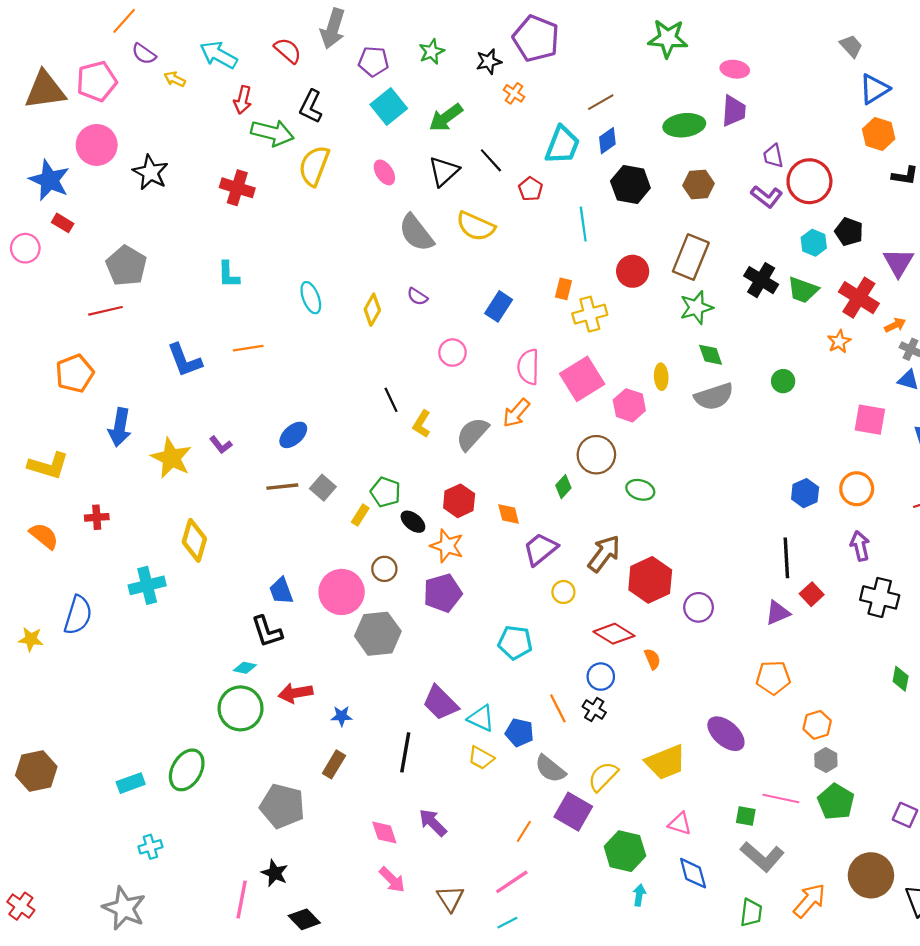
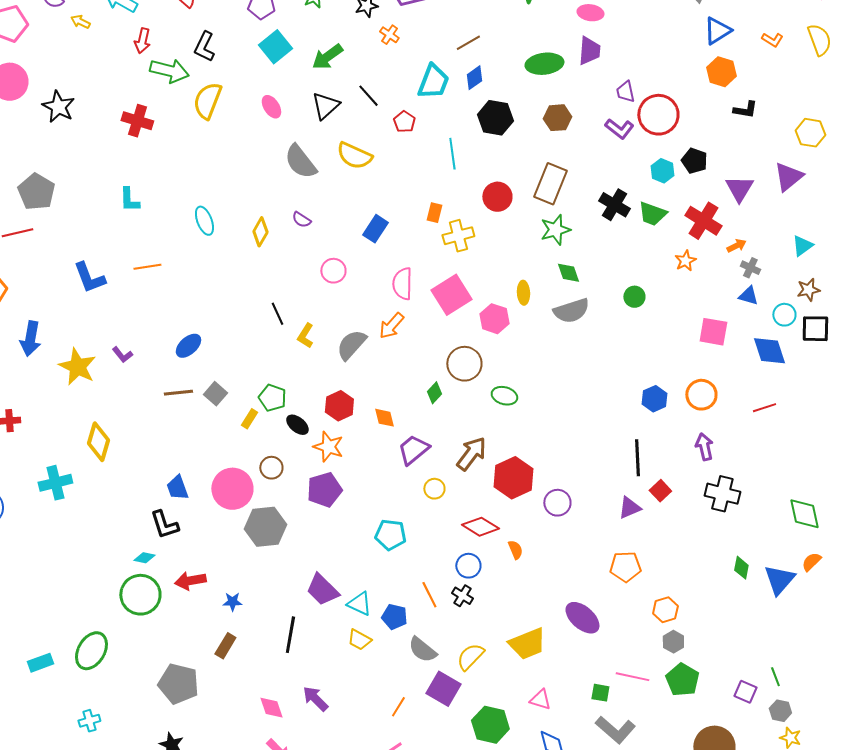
cyan cross: (150, 847) -> (89, 721), moved

